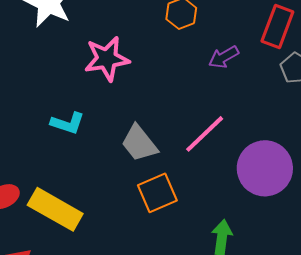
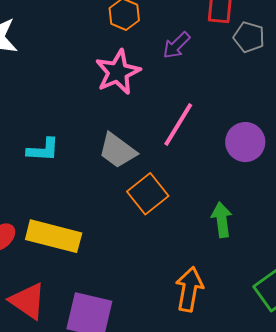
pink star: (107, 59) -> (118, 72), moved
purple circle: (265, 168) -> (245, 142), size x0.7

